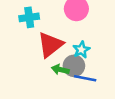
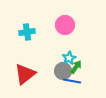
red triangle: (50, 45) -> (25, 74), moved
green arrow: (60, 70) -> (76, 67), moved, turned 112

